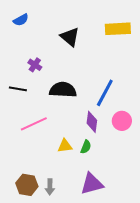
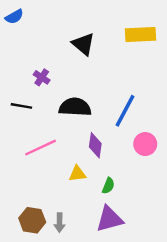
blue semicircle: (21, 20) -> (14, 17), moved
purple diamond: (92, 122) -> (95, 145), moved
green semicircle: (86, 147) -> (108, 186), moved

